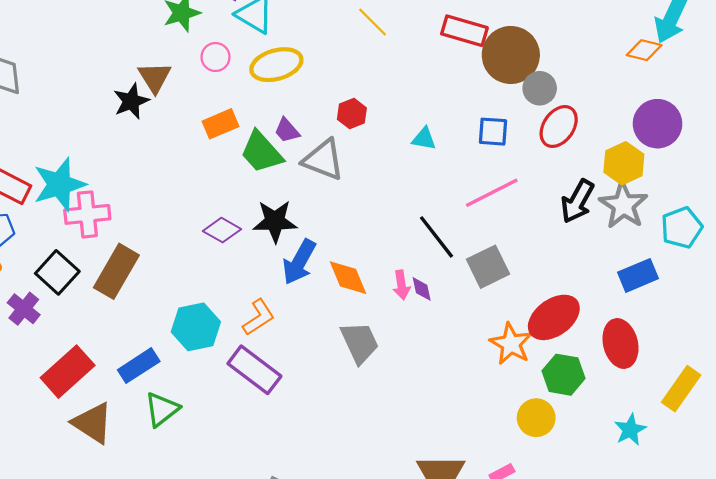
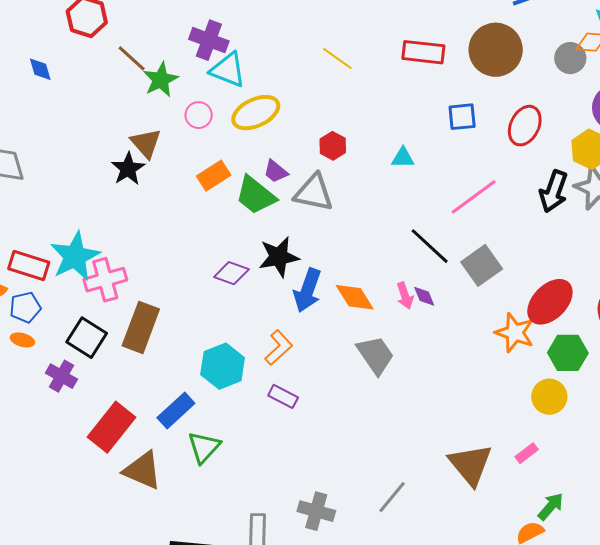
brown circle: (511, 55) -> (496, 50), moved
gray circle: (540, 88) -> (570, 58), moved
blue square: (493, 132) -> (462, 117), moved
purple rectangle: (254, 370) -> (283, 396), size x0.6

